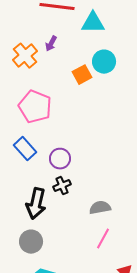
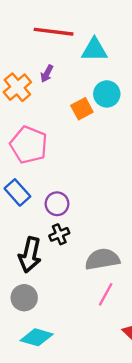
gray semicircle: (100, 208) -> (102, 259), size x1.4

